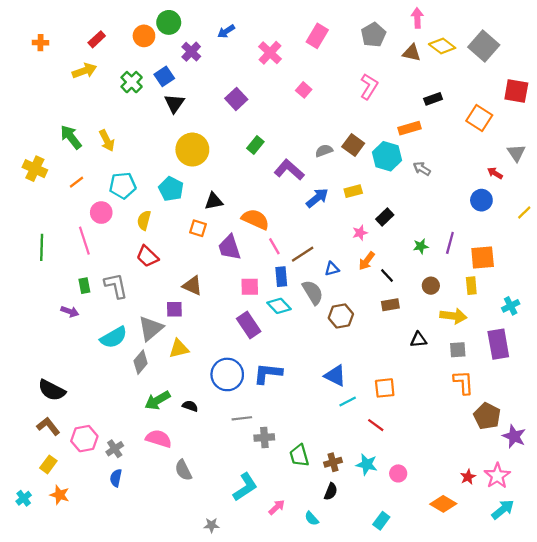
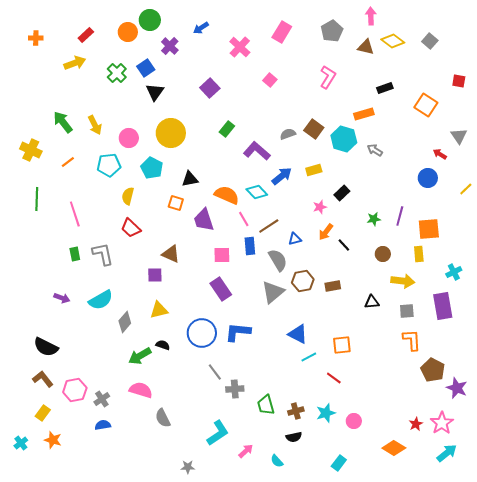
gray square: (484, 46) -> (430, 41), size x0.6
red square: (516, 91) -> (459, 81), size x0.6
pink circle: (101, 213) -> (129, 138), moved
green line: (42, 247) -> (37, 199), moved
brown rectangle: (390, 305) -> (333, 286), moved
cyan diamond: (279, 306) -> (257, 192), moved
purple arrow: (70, 311) -> (62, 298), moved
gray triangle: (151, 328) -> (273, 292), moved
black semicircle: (190, 406) -> (163, 345), moved
gray line: (242, 418) -> (215, 372), turned 60
cyan star: (367, 464) -> (326, 413), turned -30
blue semicircle: (116, 478) -> (103, 425), turned 70
black semicircle: (331, 491) -> (294, 437), turned 56

